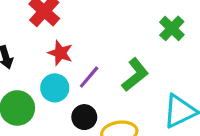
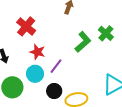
green L-shape: (135, 75) -> (83, 42), moved

